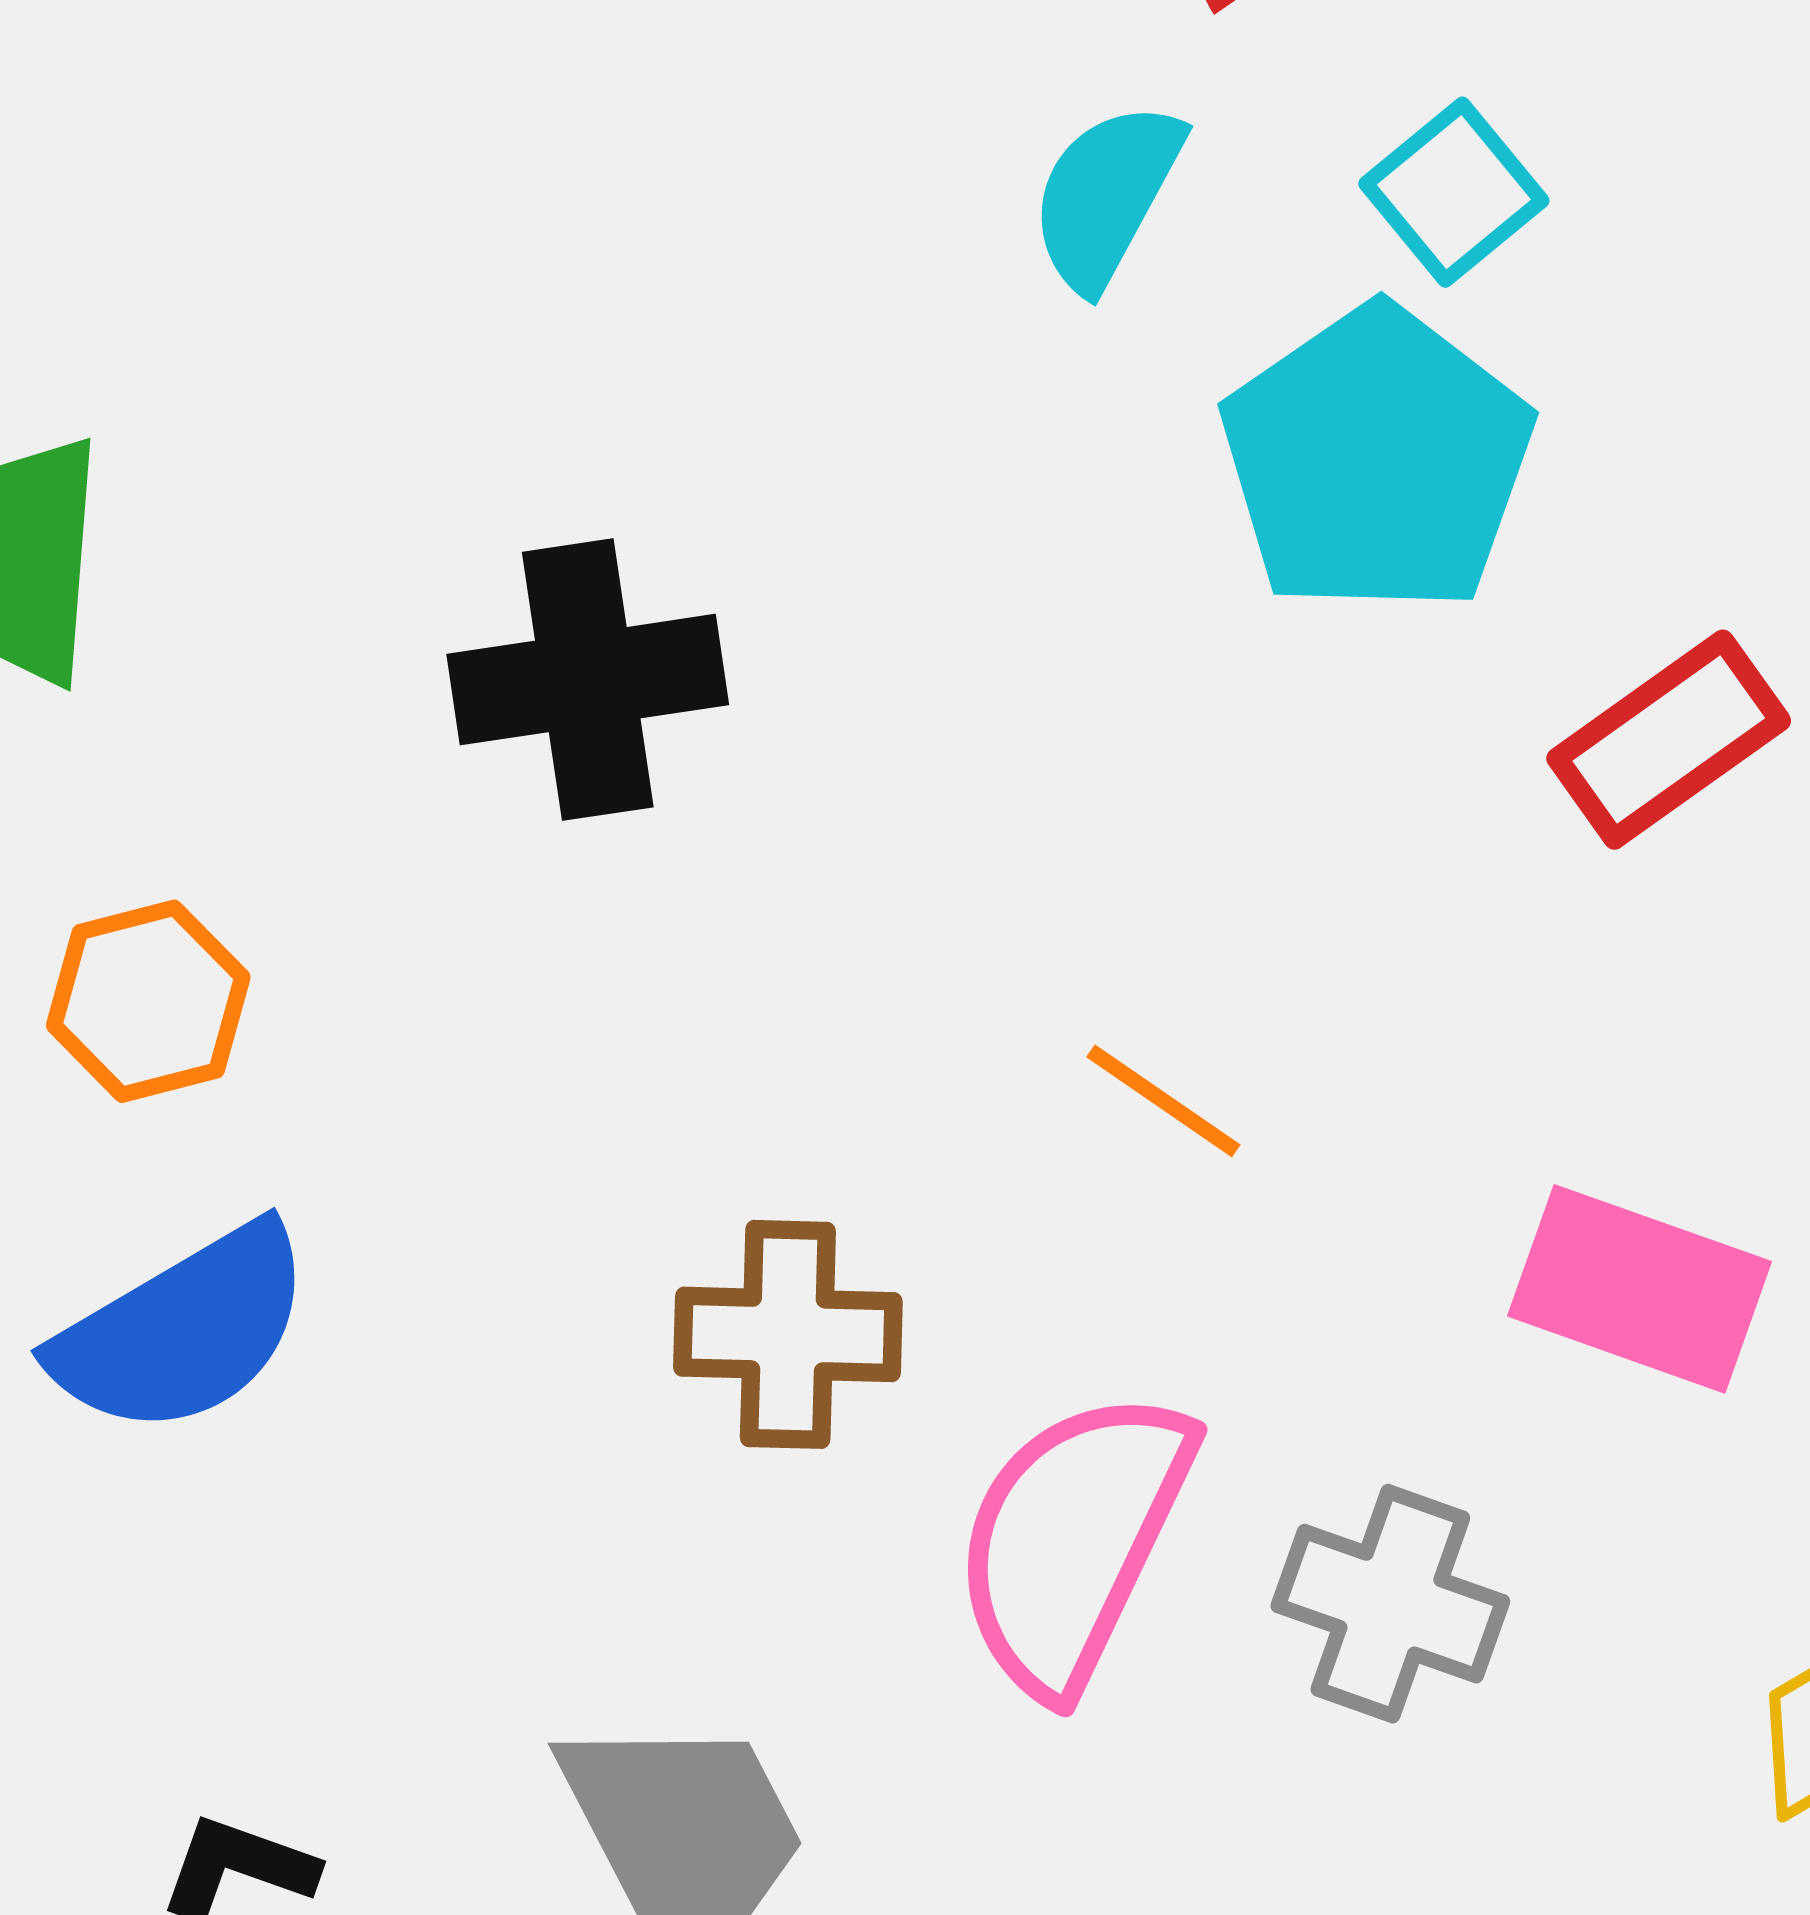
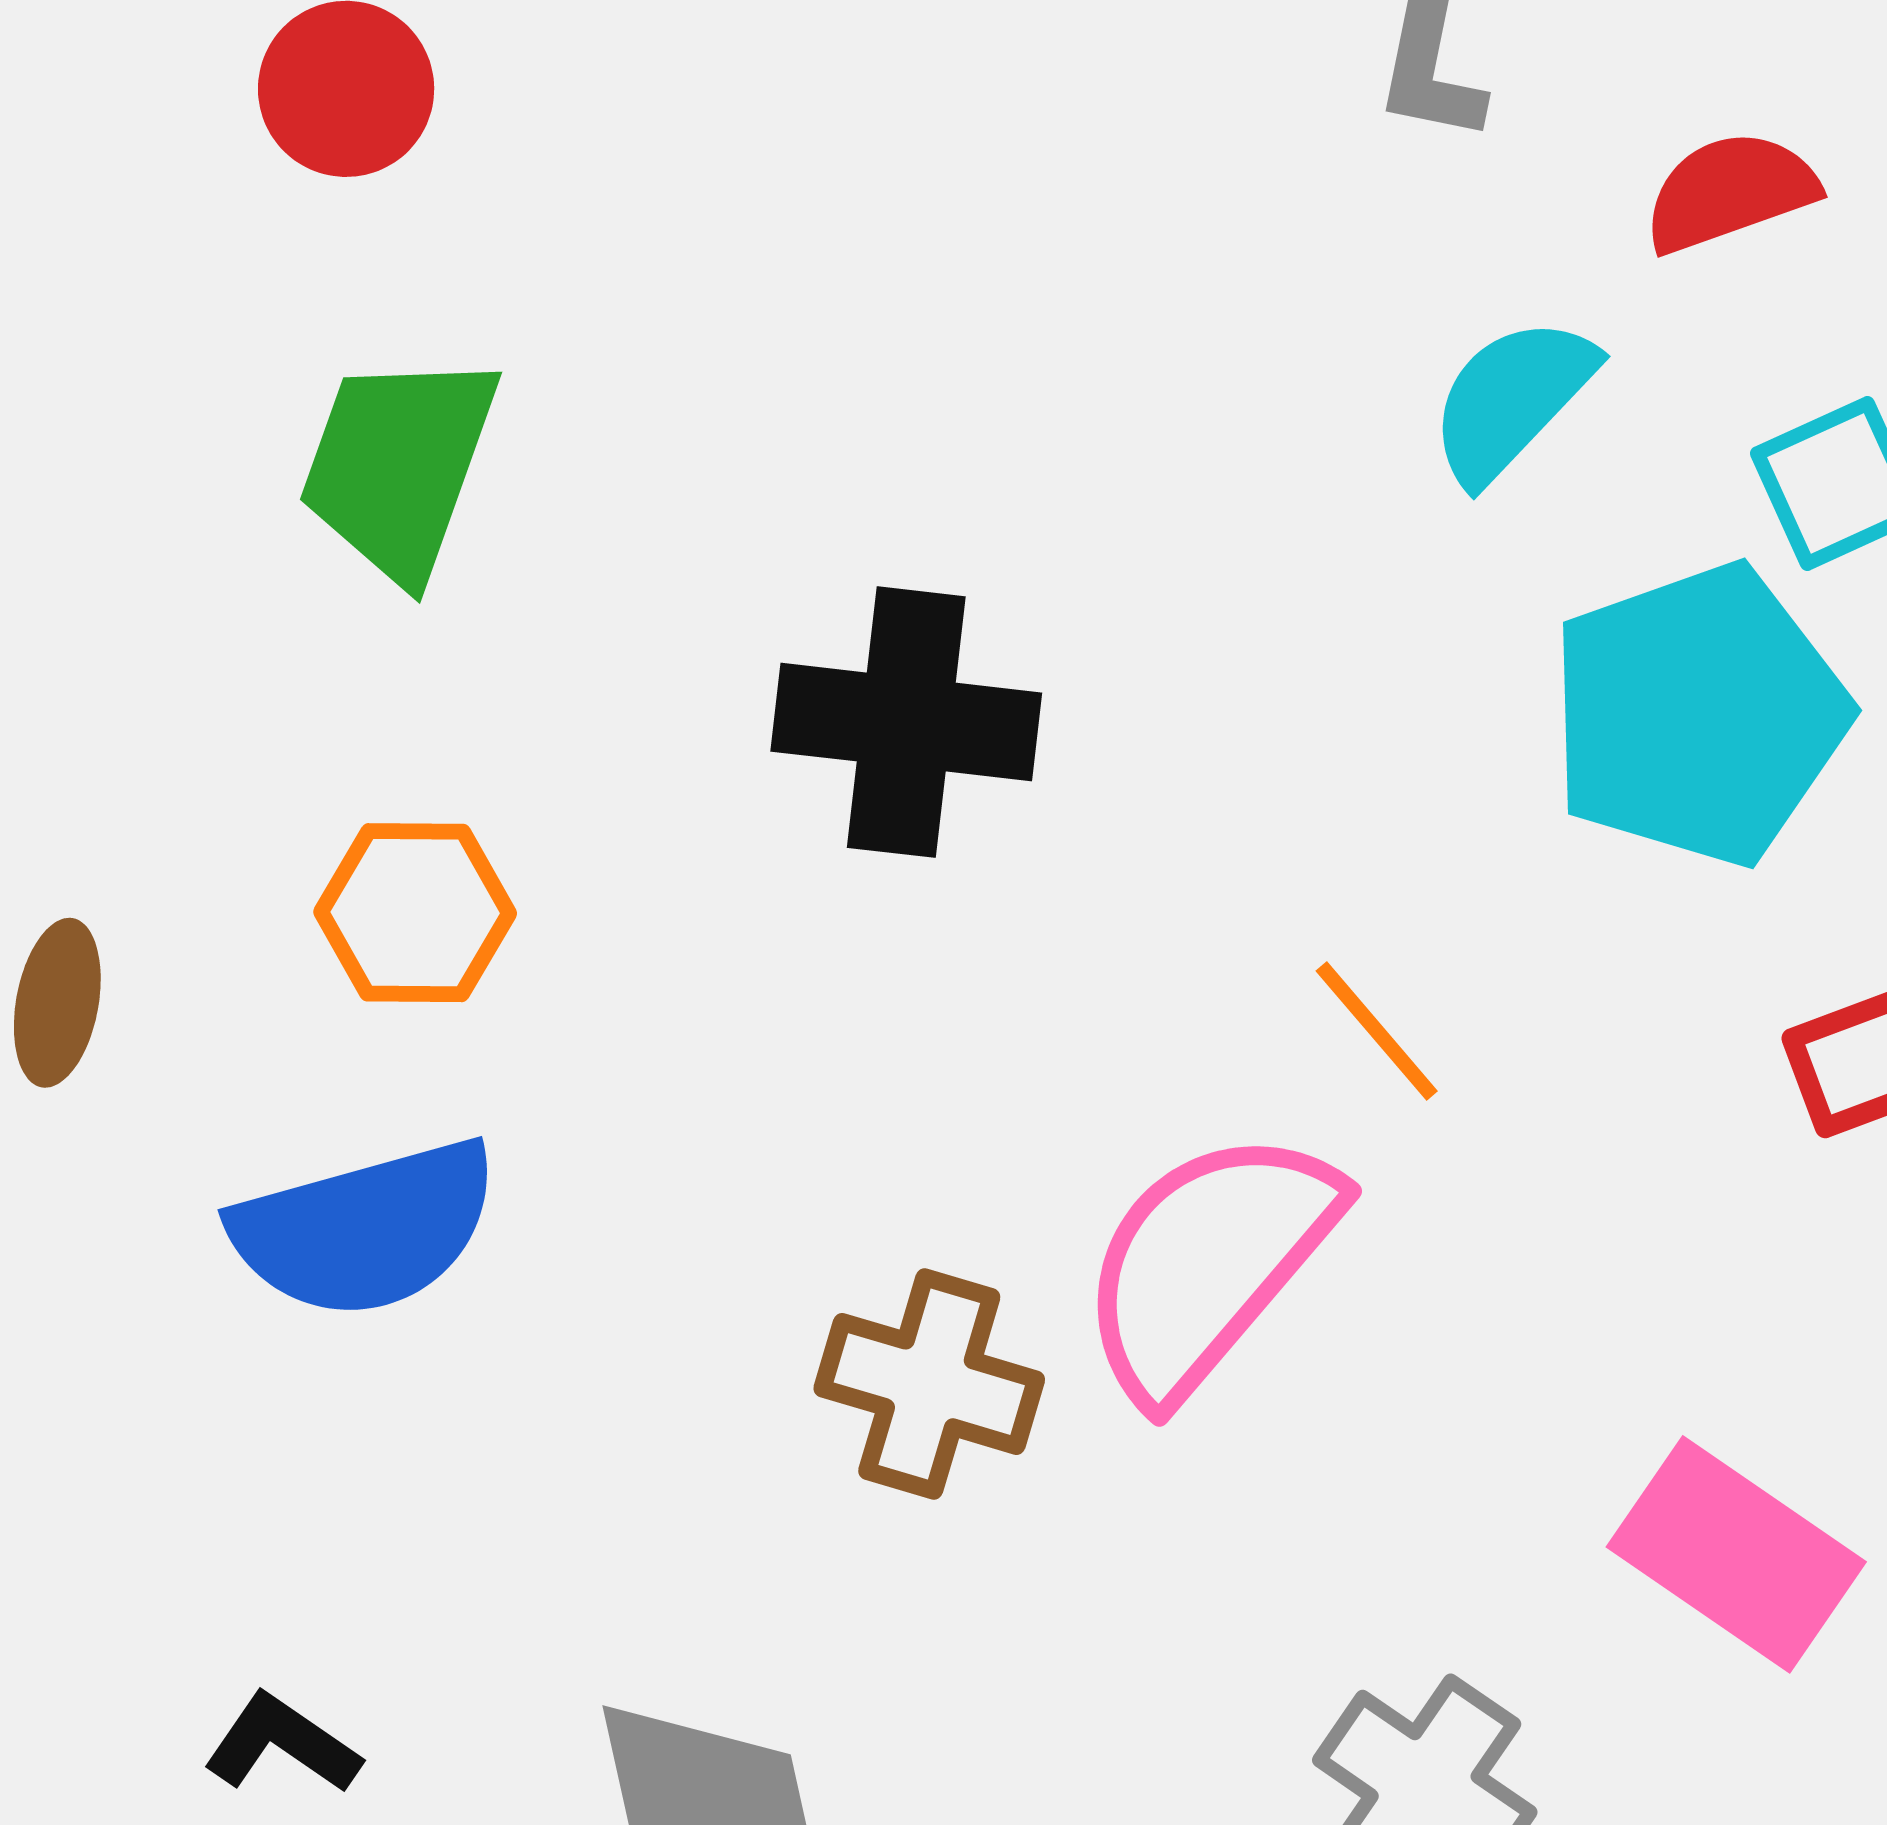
orange line: (1163, 1101) -> (1377, 1031), moved
pink semicircle: (1073, 1541) -> (1208, 1263), moved

